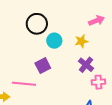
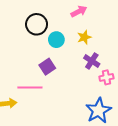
pink arrow: (96, 21) -> (79, 11), moved

